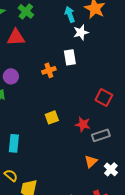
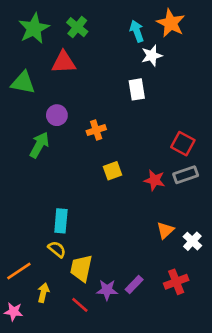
orange cross: (49, 70) -> (96, 130), moved
gray rectangle: (101, 135) -> (186, 175), moved
cyan rectangle: (14, 143) -> (61, 221), moved

